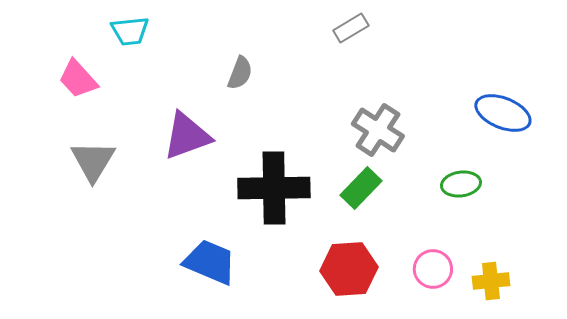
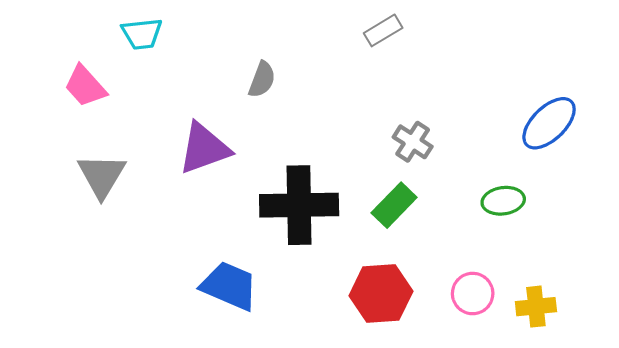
blue ellipse: (503, 113) -> (549, 123), turned -66
gray cross: (378, 130) -> (413, 142), size x0.7

